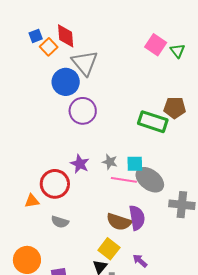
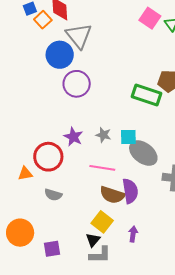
pink line: (124, 180) -> (102, 168), moved
purple arrow: (140, 261) -> (133, 234), turned 56

